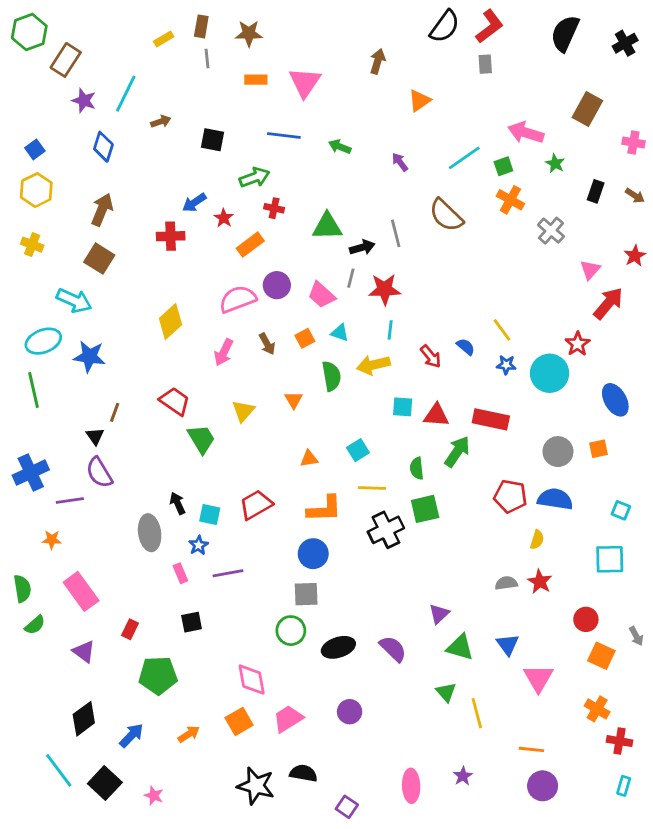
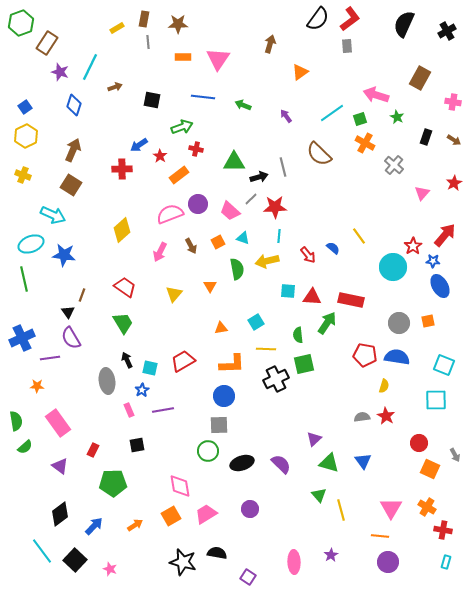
gray line: (351, 278) -> (251, 199), turned 32
red arrow: (608, 303) -> (445, 235), moved
blue star: (506, 365) -> (433, 261), moved
green trapezoid: (201, 439) -> (123, 323), moved
cyan square: (621, 510) -> (444, 365), size x1.5
pink triangle: (538, 678) -> (391, 508), moved

